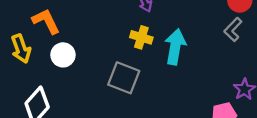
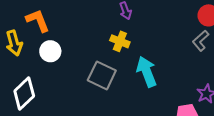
cyan arrow: (175, 47) -> (147, 72), moved, turned -36

